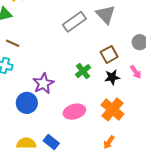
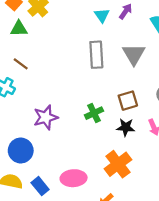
gray rectangle: (74, 22) -> (96, 55), turned -70
blue circle: (27, 103) -> (21, 151), moved
pink ellipse: (74, 112) -> (74, 178), moved

